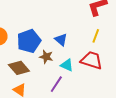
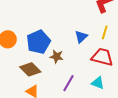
blue triangle: (61, 40) -> (81, 37), moved, turned 40
cyan triangle: (67, 65) -> (98, 83), moved

